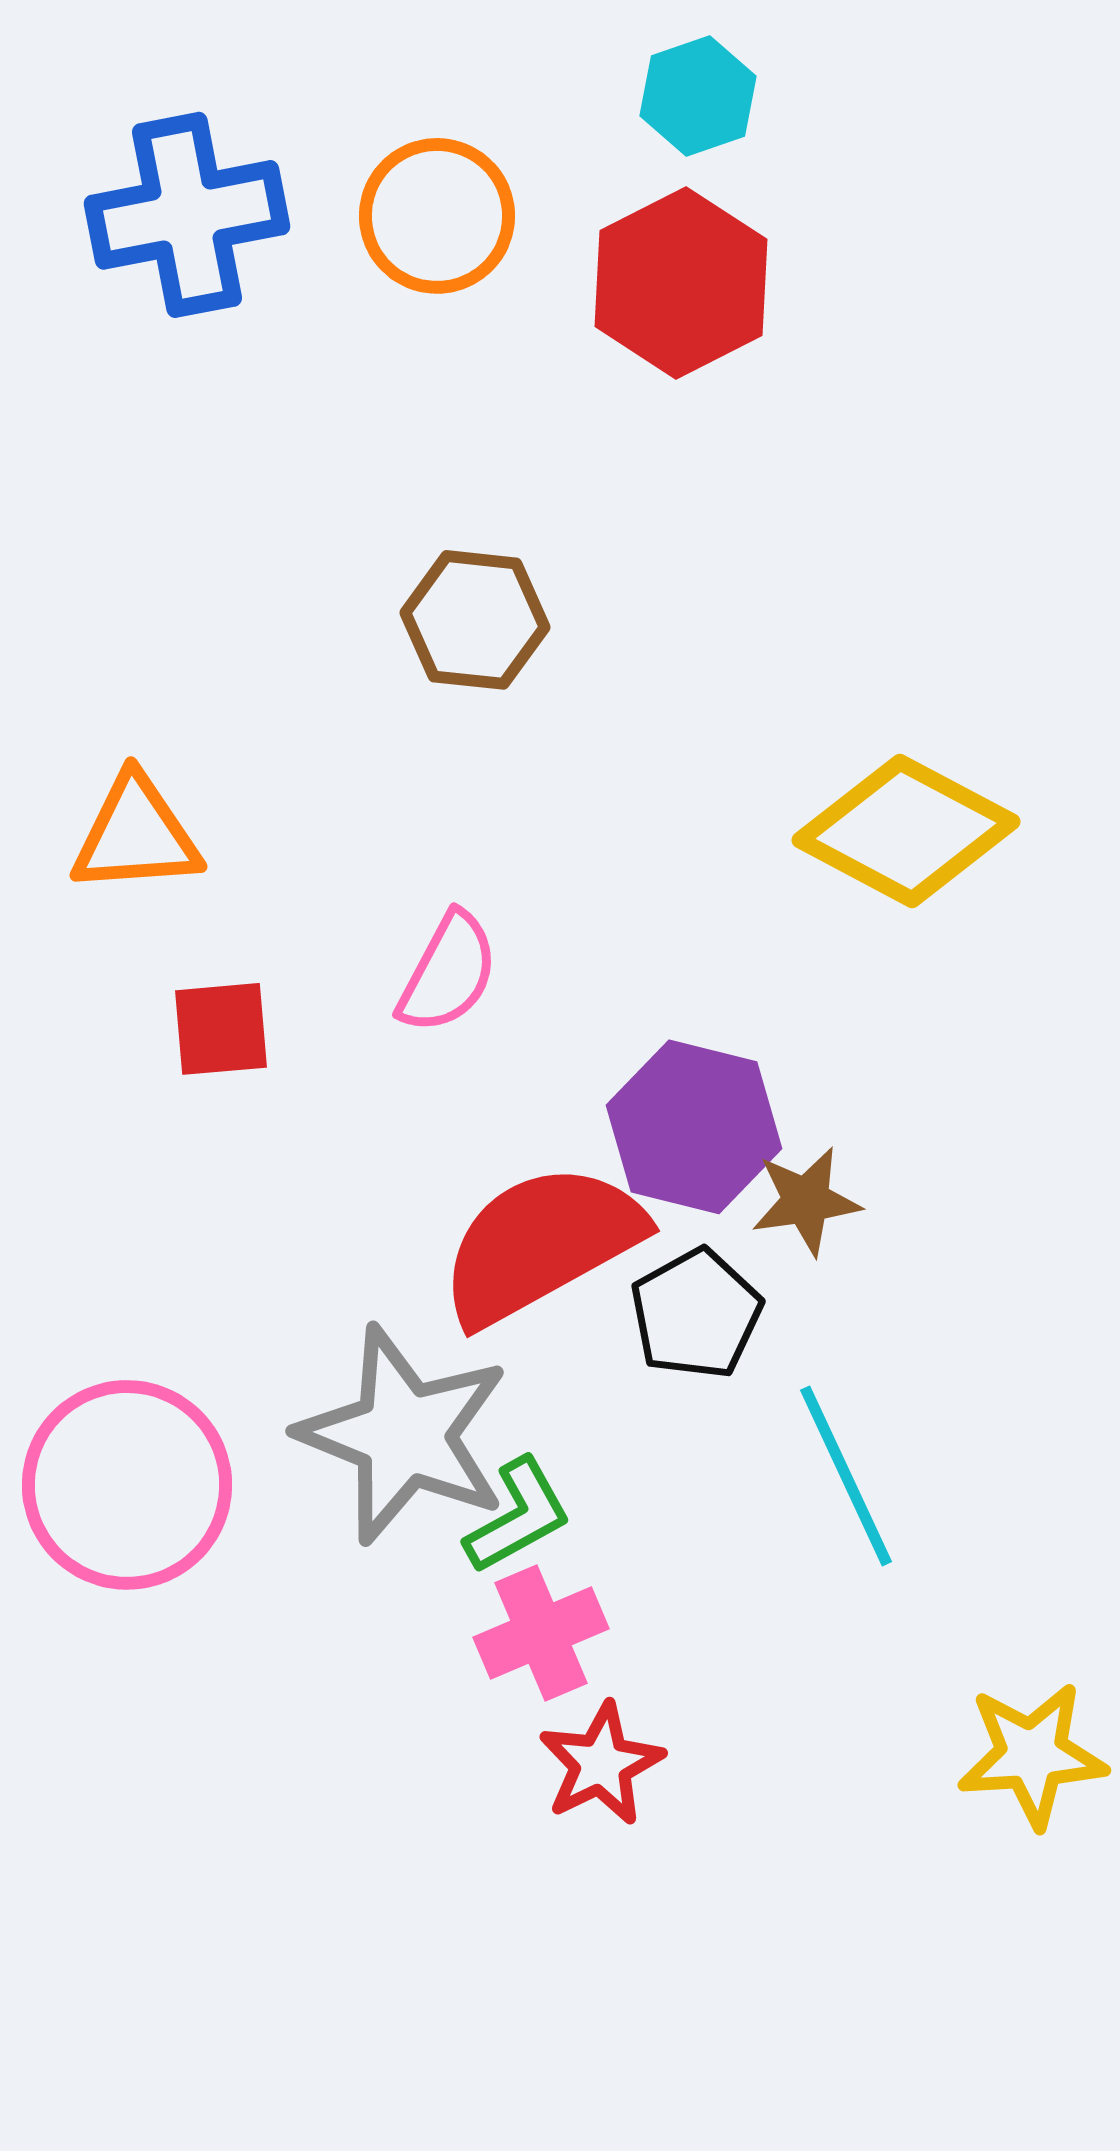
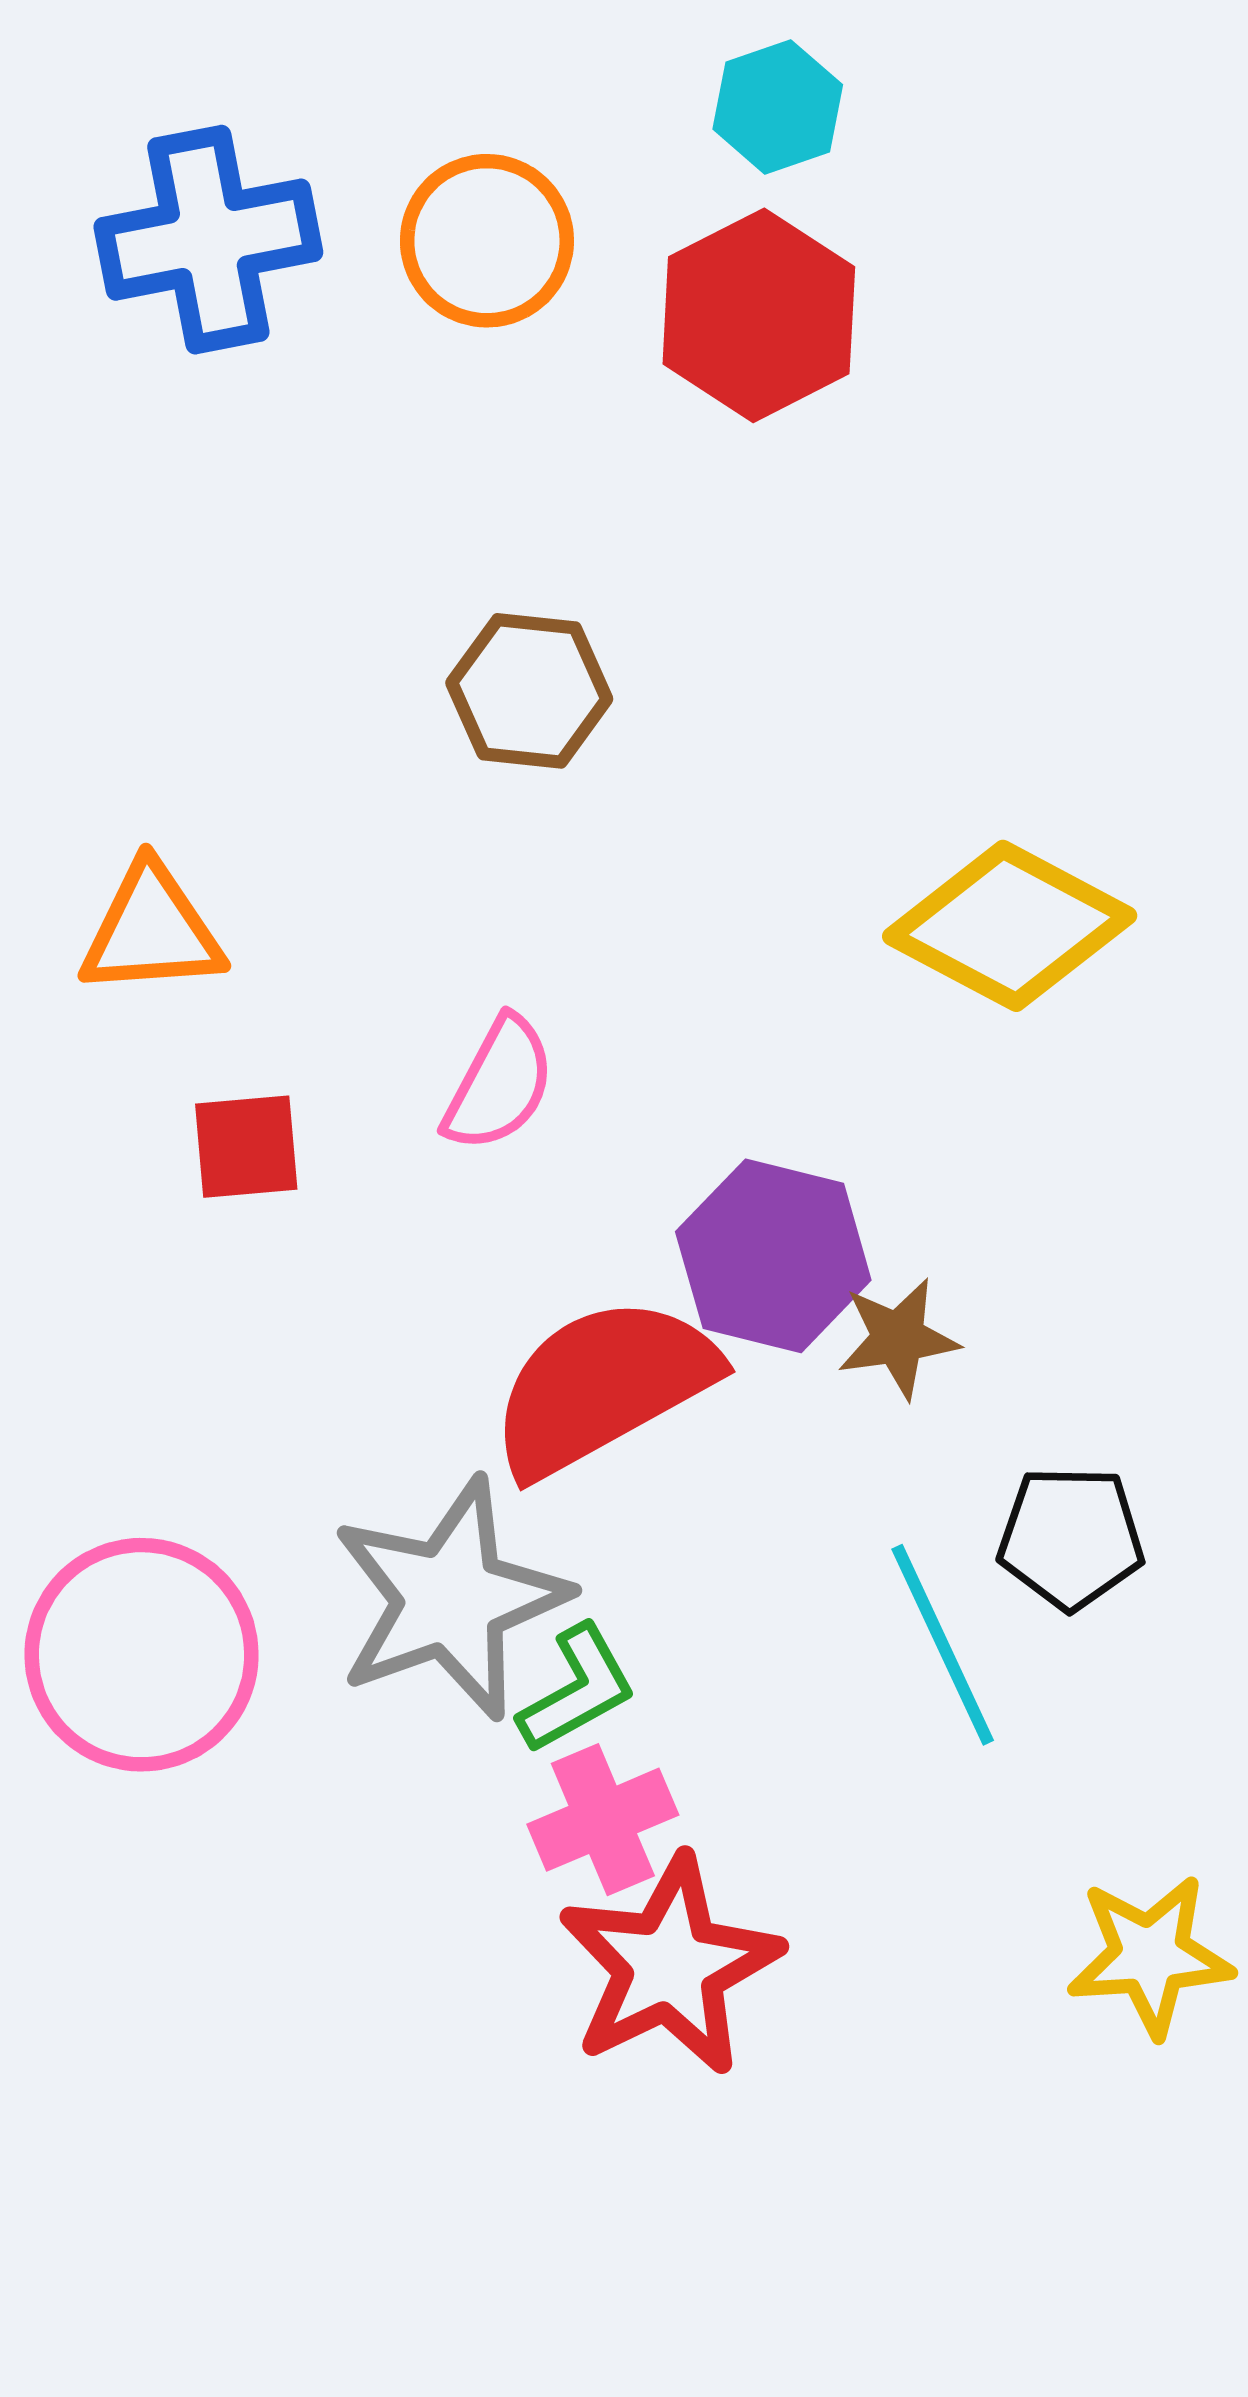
black pentagon: (696, 1314) -> (1071, 1538), moved, turned 30
gray star: (404, 1435) -> (450, 1599), turned 30
red star: (601, 1764) -> (670, 1966), size x1.6

